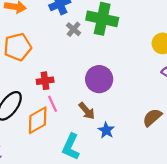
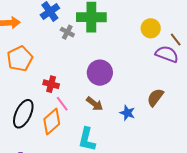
red cross: (45, 81) -> (51, 84), turned 35
blue star: (106, 130) -> (127, 113), moved

